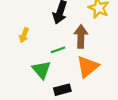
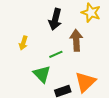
orange triangle: (88, 67) -> (85, 82), moved

